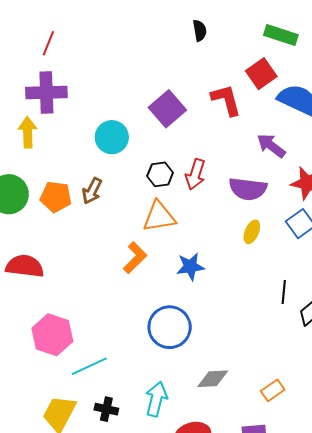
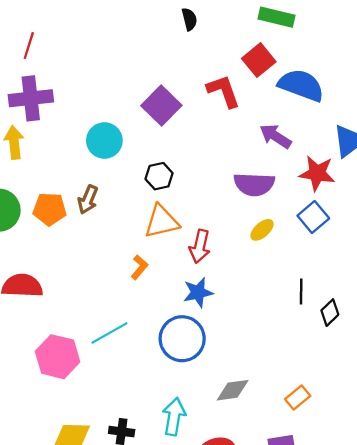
red arrow: (195, 174) -> (200, 246), moved
yellow ellipse: (252, 232) -> (262, 230), turned 30
orange L-shape: (135, 258) -> (139, 267), size x0.7
blue star: (190, 267) -> (198, 292), moved
cyan line: (89, 366) -> (109, 333), moved

